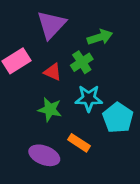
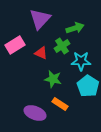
cyan star: (89, 98) -> (81, 61), moved
green star: (50, 109) -> (53, 79), moved

